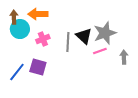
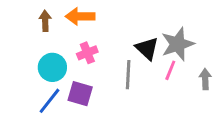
cyan circle: (20, 29) -> (52, 67), moved
gray line: (68, 42) -> (128, 75), moved
pink line: (100, 51) -> (170, 70), turned -48

